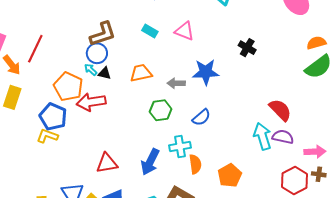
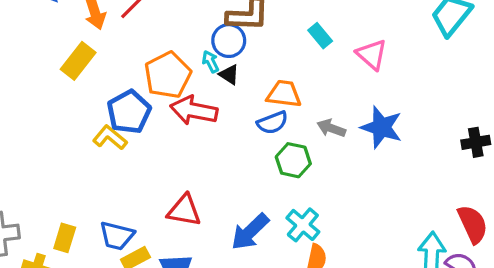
black cross: (247, 48) -> (476, 142), moved, turned 30
blue semicircle: (201, 117) -> (272, 123), moved
cyan cross: (180, 146) -> (303, 225), turned 30

